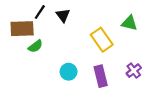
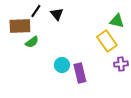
yellow rectangle: (102, 40) -> (107, 41), moved
purple cross: (134, 71) -> (121, 64), turned 32
purple rectangle: (101, 76) -> (80, 73), moved

